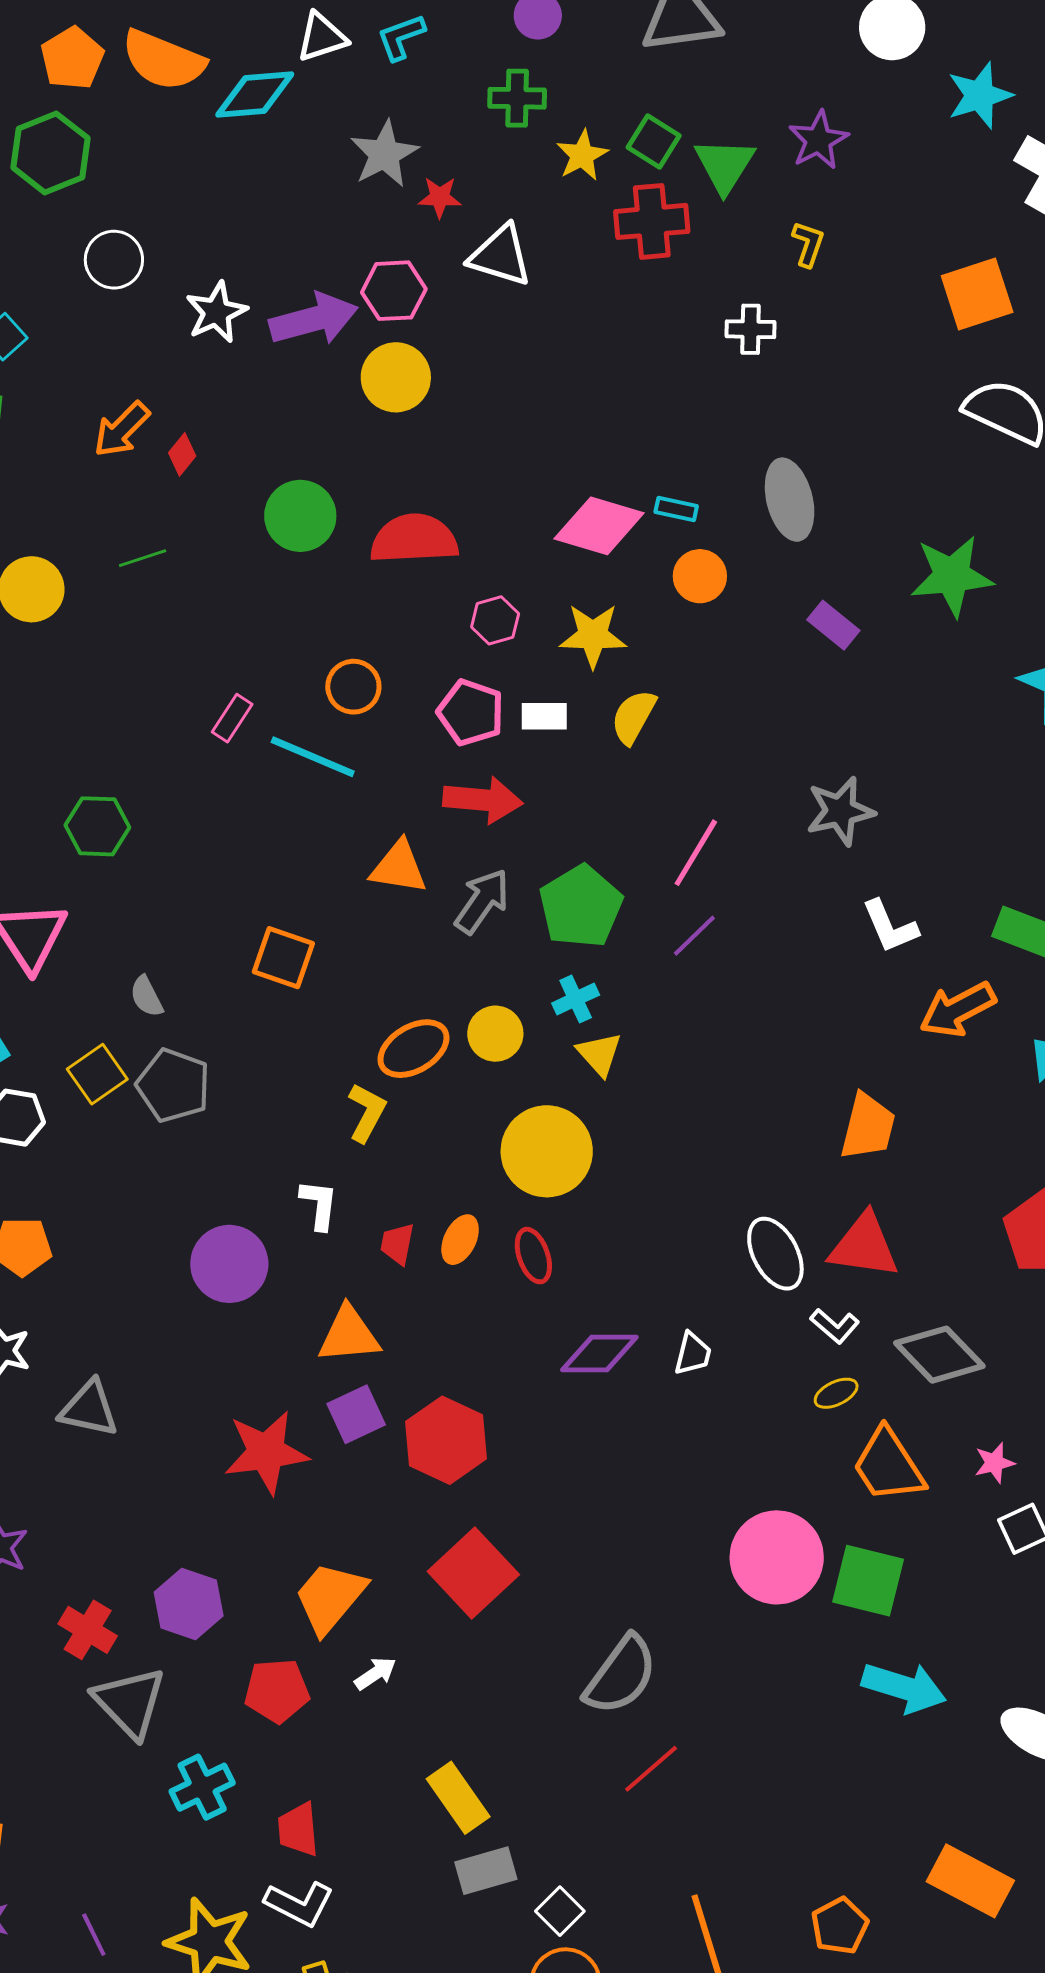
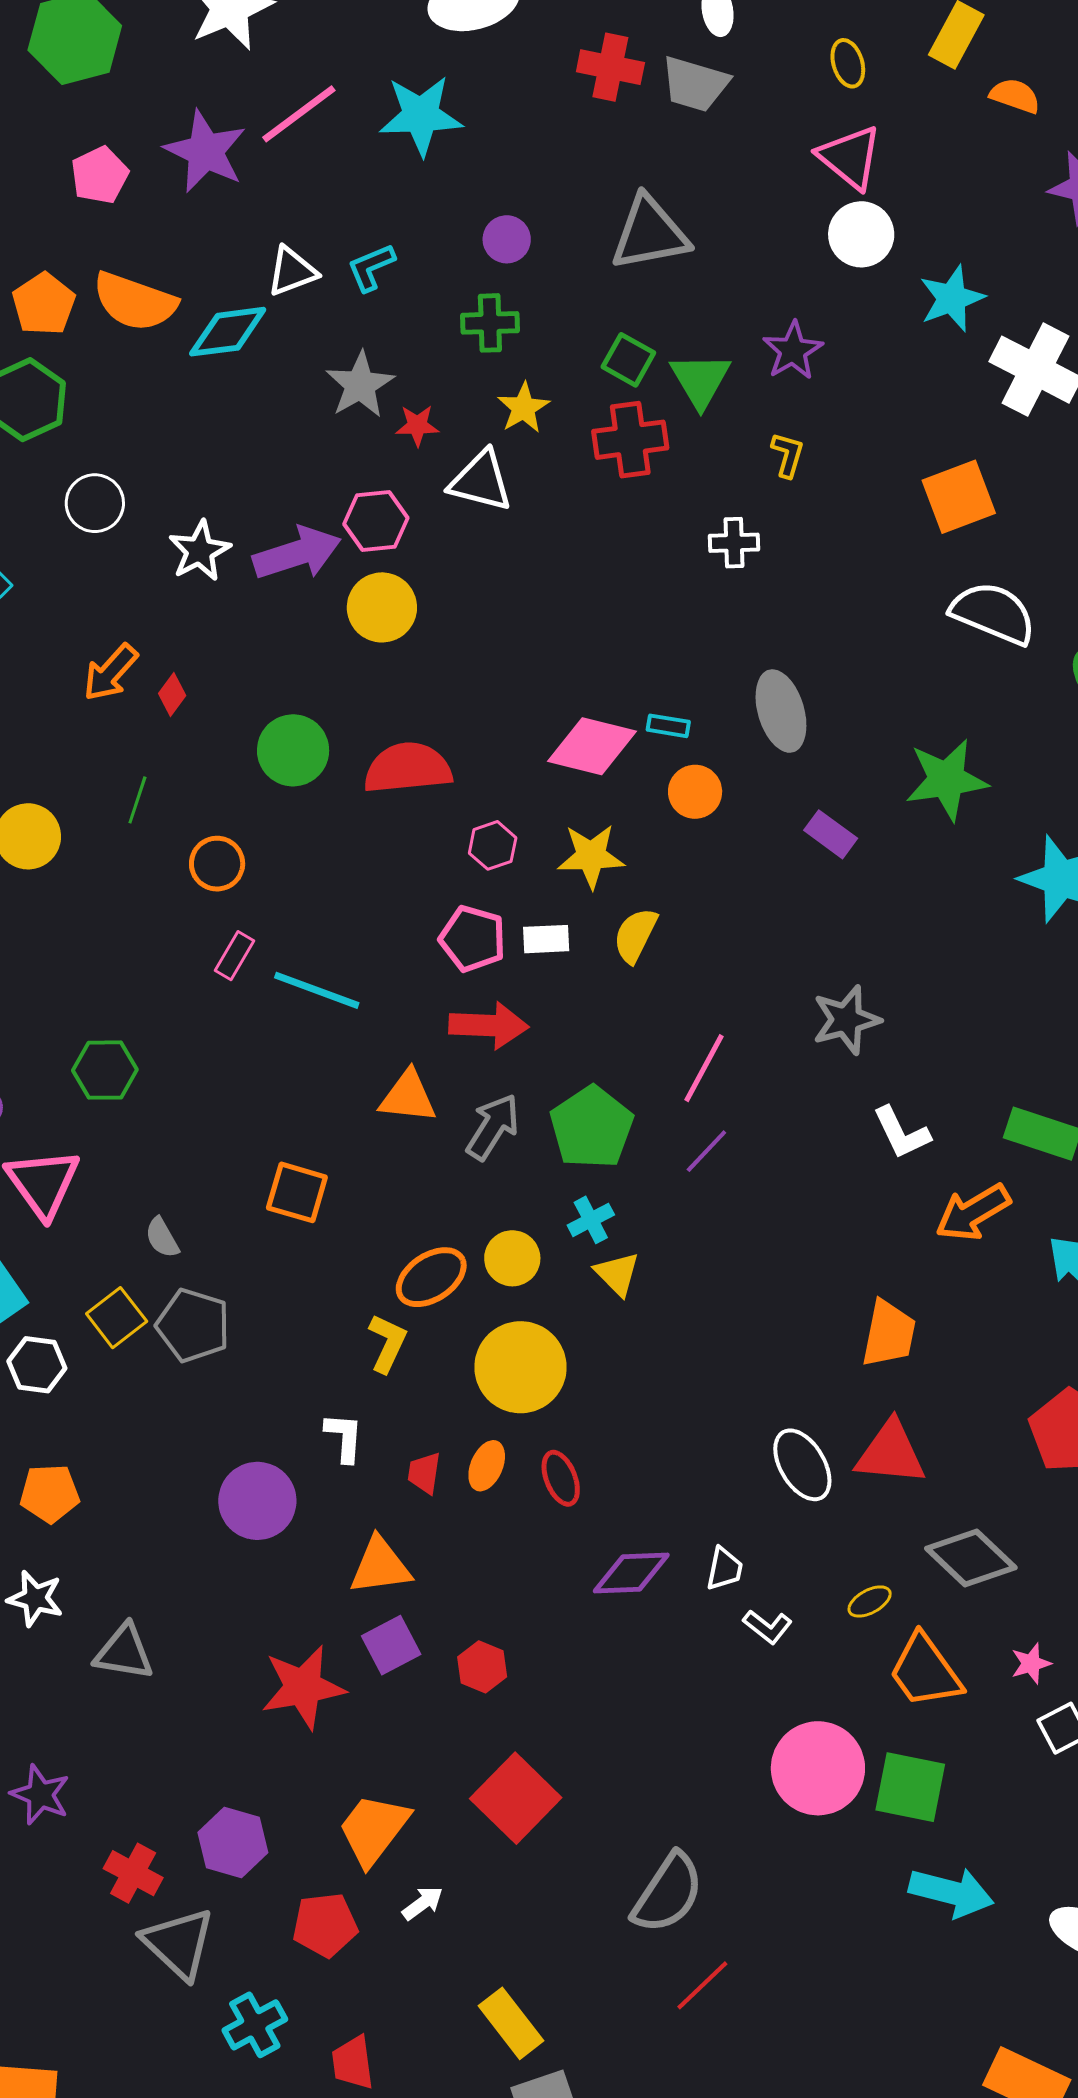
yellow star: (582, 155) -> (523, 408), moved
green line: (143, 558) -> (137, 800), turned -51
orange circle: (353, 687) -> (217, 864), moved
yellow circle: (547, 1151) -> (520, 1367), moved
white L-shape: (835, 1326) -> (768, 1627), moved
red hexagon: (446, 1440) -> (482, 1667), size x0.6

